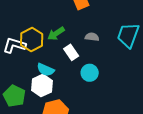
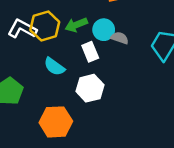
cyan circle: (90, 73) -> (104, 30), moved
white hexagon: (42, 85) -> (90, 88), moved

